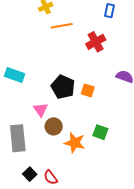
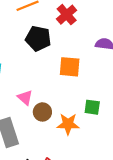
black pentagon: (63, 87) -> (38, 38), moved
orange square: (88, 90) -> (70, 67), size x1.5

